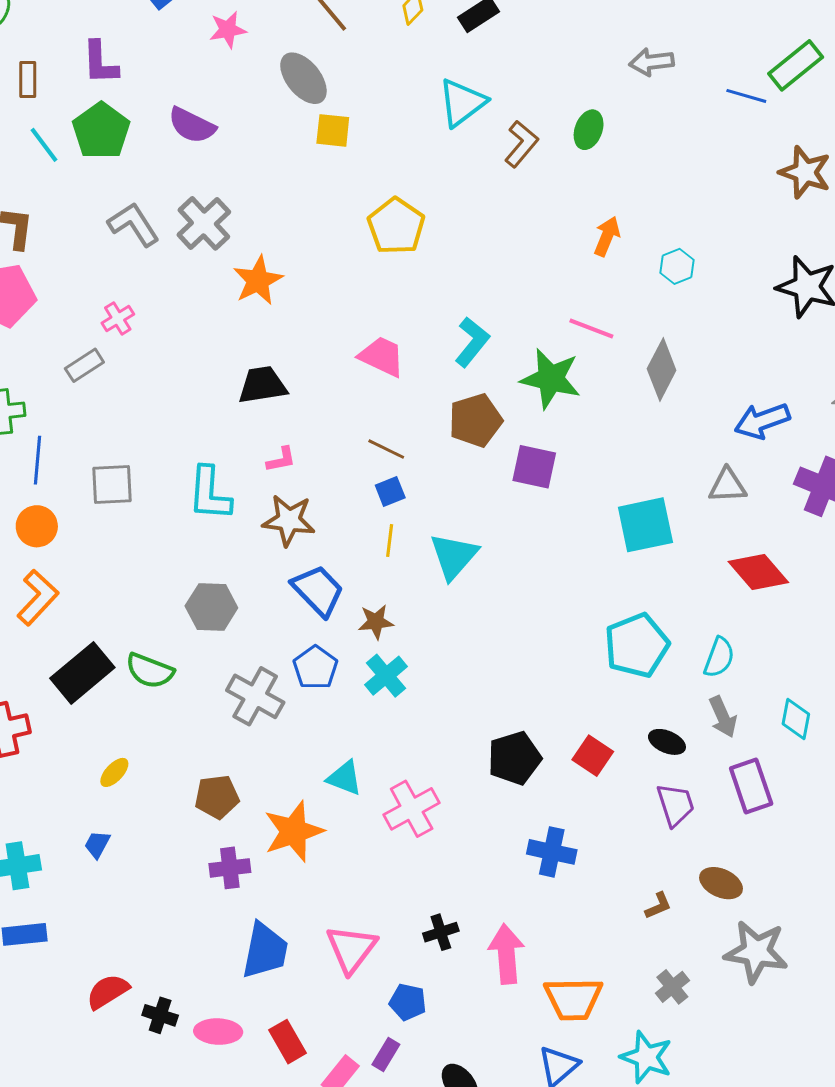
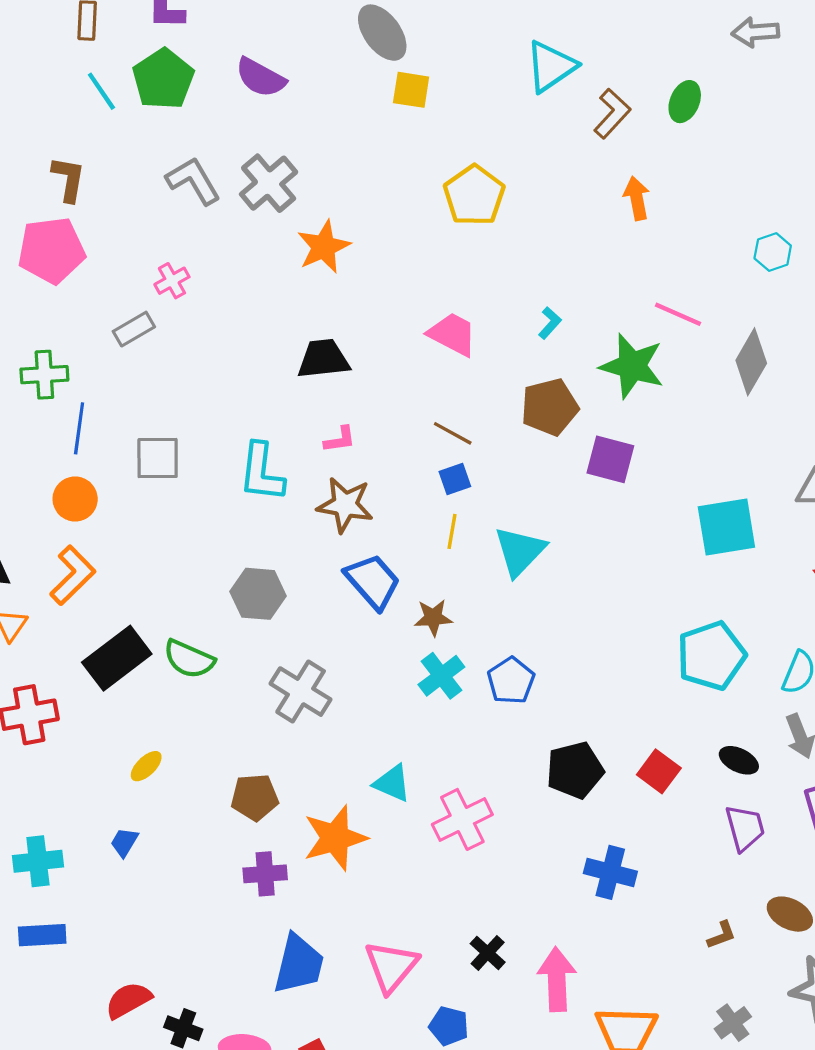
orange arrow: (607, 236) -> (637, 198), moved, turned -36
cyan L-shape: (472, 342) -> (550, 323), size x0.6
blue pentagon: (315, 668) -> (511, 681), moved
black cross: (441, 932) -> (488, 953), turned -32

